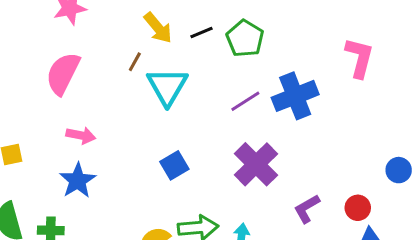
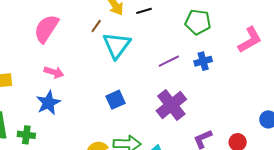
green pentagon: (245, 39) -> (198, 22), moved, turned -30
pink L-shape: (359, 58) -> (250, 40), turned 40
blue cross: (295, 96) -> (203, 61), size x0.6

